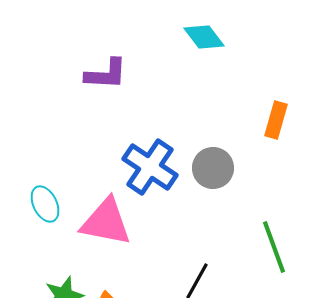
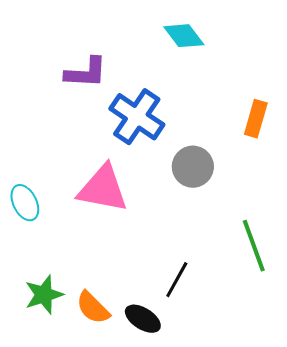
blue cross: (150, 167) -> (137, 117), moved
pink triangle: (106, 222) -> (103, 189), moved

